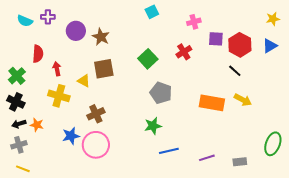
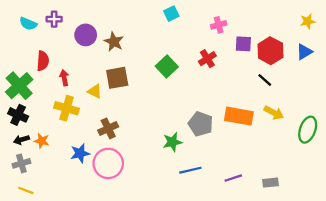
green cross: (17, 76) -> (19, 86), size x1.4
gray pentagon: (161, 93) -> (201, 124), moved
green ellipse: (273, 144) -> (308, 130), moved

